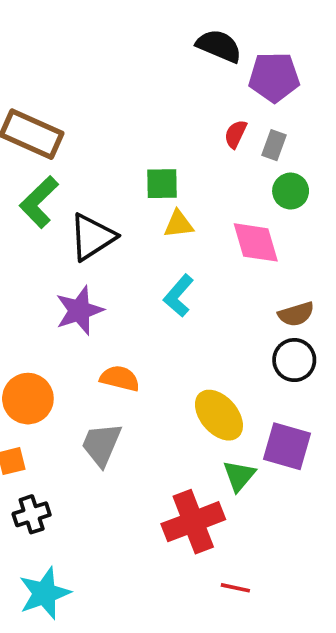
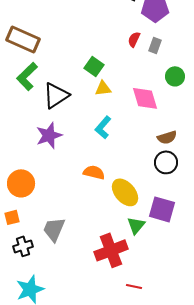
green square: (162, 184) -> (94, 66), turned 36
green circle: (291, 191) -> (175, 76), moved
orange semicircle: (120, 378) -> (94, 172), moved
gray trapezoid: (101, 445) -> (54, 229), moved

